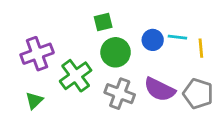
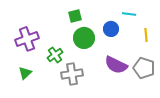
cyan line: (177, 37) -> (129, 14), moved
green cross: (76, 76) -> (55, 55), size x0.7
gray cross: (120, 94) -> (72, 74), moved, turned -30

